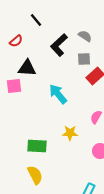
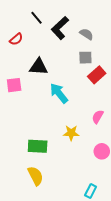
black L-shape: (59, 45) -> (60, 28), moved
black triangle: (27, 68) -> (39, 67), moved

